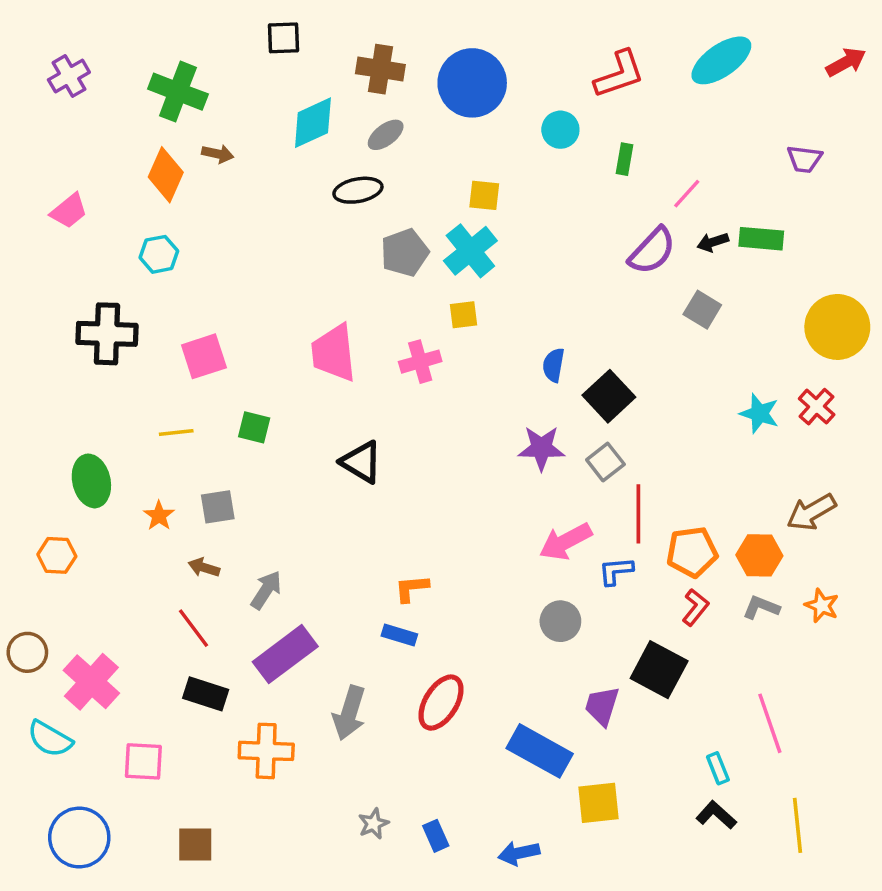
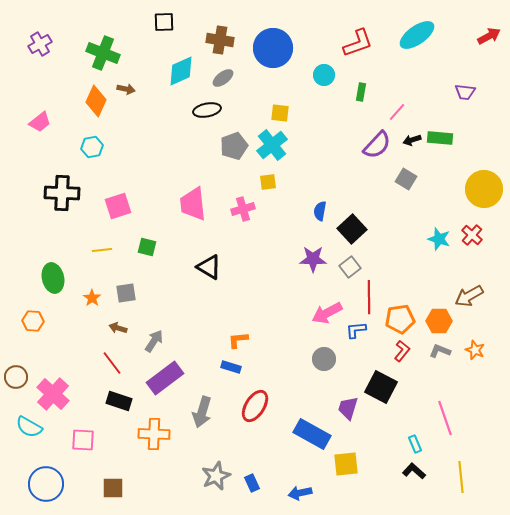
gray star: (374, 824) -> (216, 476), size x1.6

